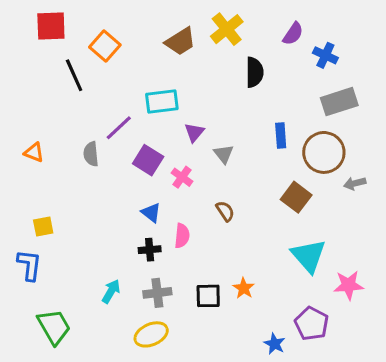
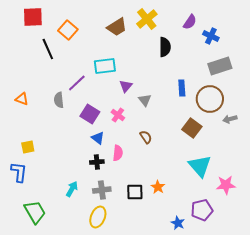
purple square: (148, 160) -> (90, 114), moved
purple pentagon: (312, 324) -> (202, 210), turned 30
yellow ellipse: (151, 334) -> (98, 217), turned -45

